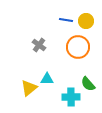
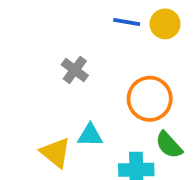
orange circle: (78, 47) -> (150, 99), moved
yellow triangle: (29, 88) -> (56, 153), turned -42

